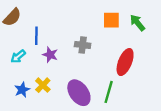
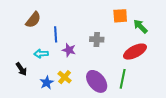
green arrow: (137, 23) -> (140, 26), moved
cyan arrow: (18, 56) -> (41, 54), turned 40
red ellipse: (125, 62) -> (135, 52), turned 45

